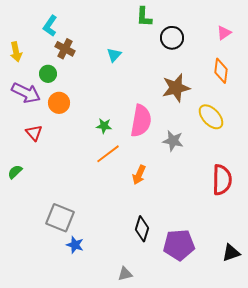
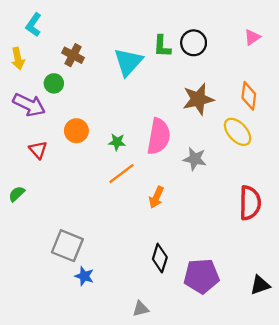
green L-shape: (144, 17) -> (162, 46), moved
cyan L-shape: (50, 26) -> (34, 25), moved
cyan triangle: (114, 55) -> (128, 62), size x1.8
orange diamond: (221, 71) -> (249, 96), moved
orange circle: (59, 103) -> (76, 131), moved

